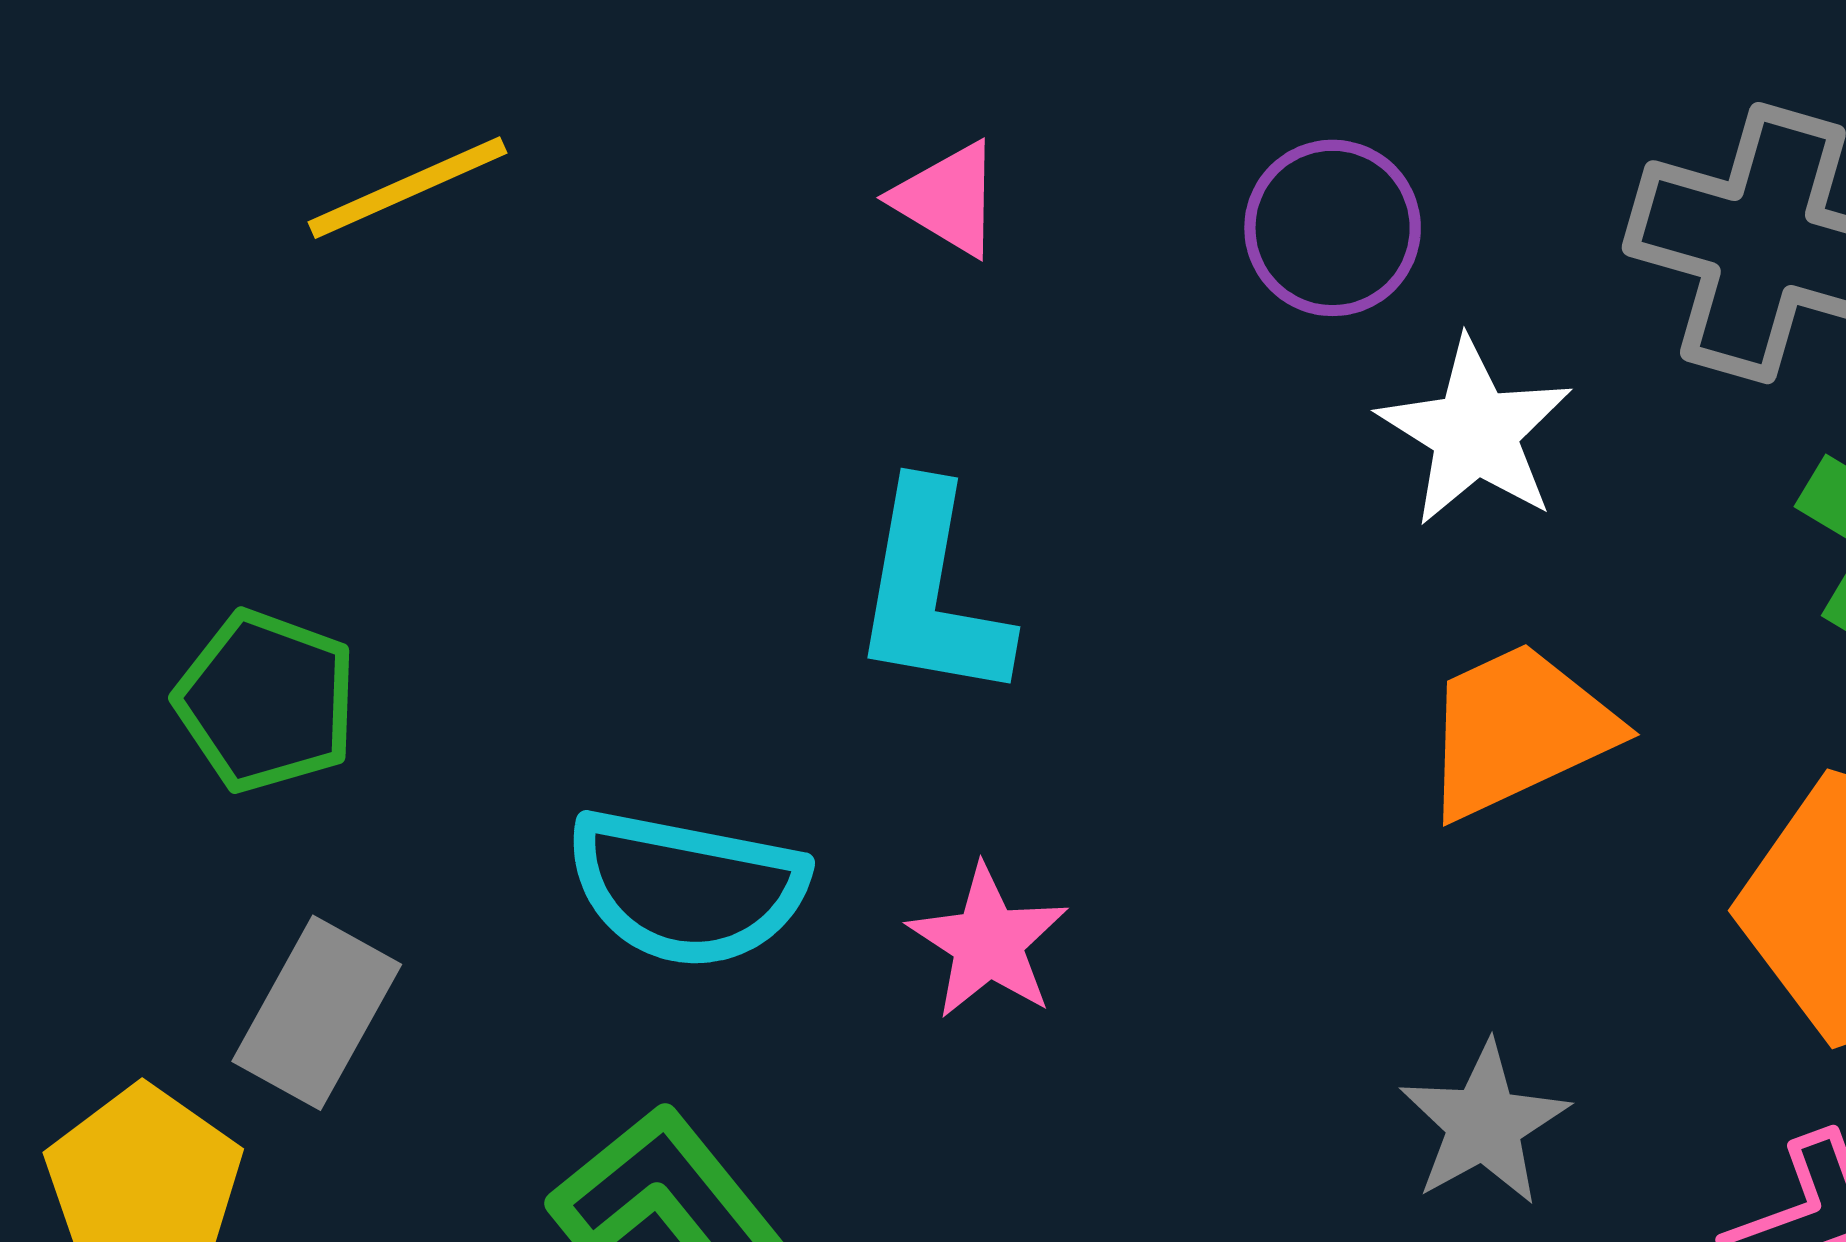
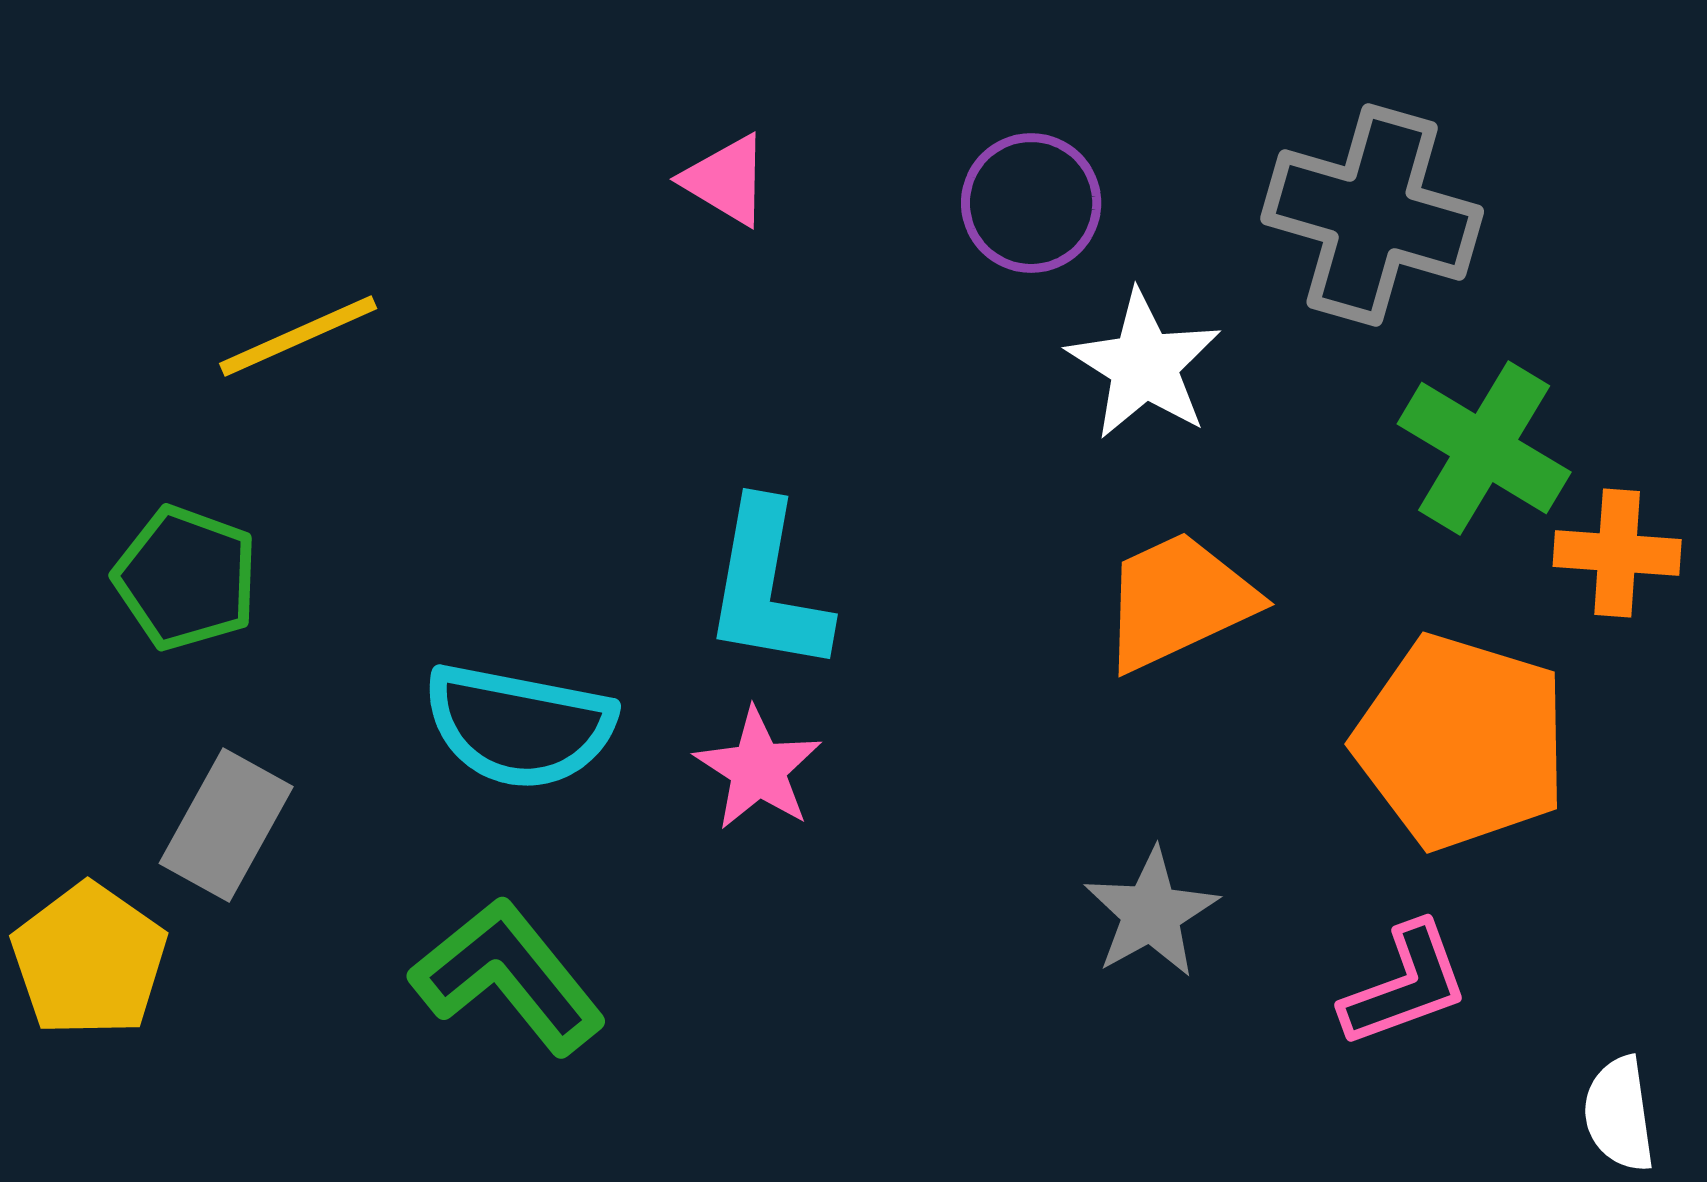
yellow line: (408, 188) -> (298, 336), moved
cyan L-shape: (931, 593) -> (767, 587), moved

